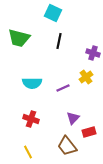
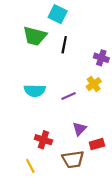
green trapezoid: (19, 38) -> (35, 36), moved
red cross: (31, 119) -> (43, 140), moved
brown trapezoid: (67, 146) -> (73, 159), turned -60

